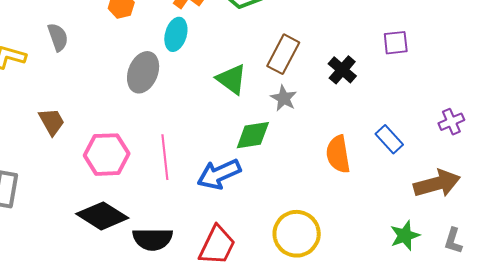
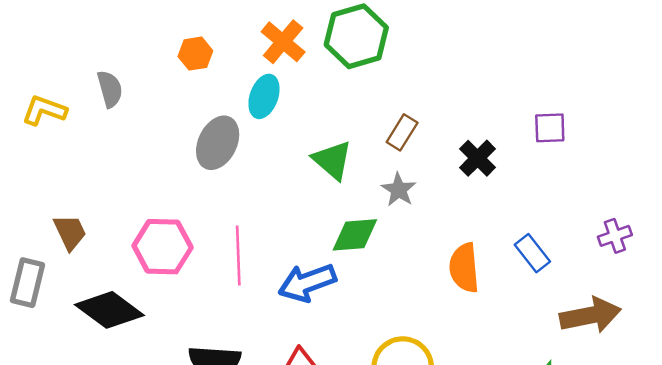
brown rectangle: (283, 54) -> (402, 132), size x0.7
brown trapezoid: (52, 122) -> (70, 232), moved
black diamond: (102, 216) -> (109, 310), moved

